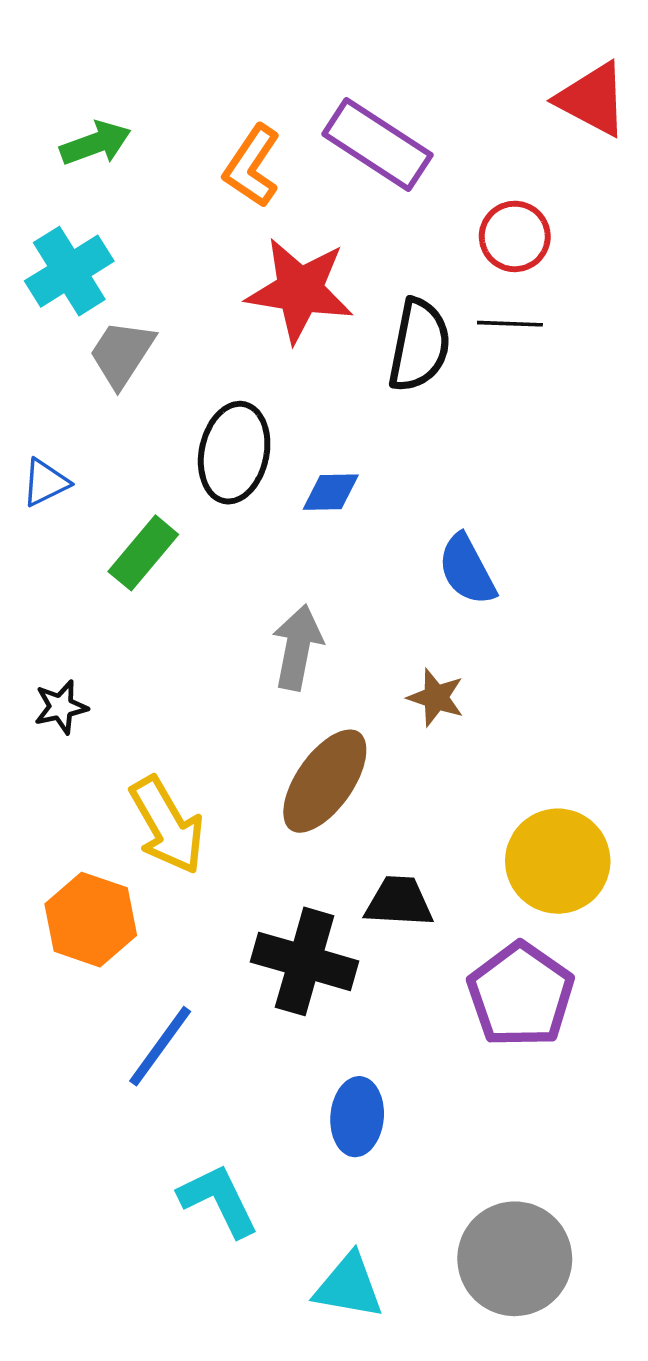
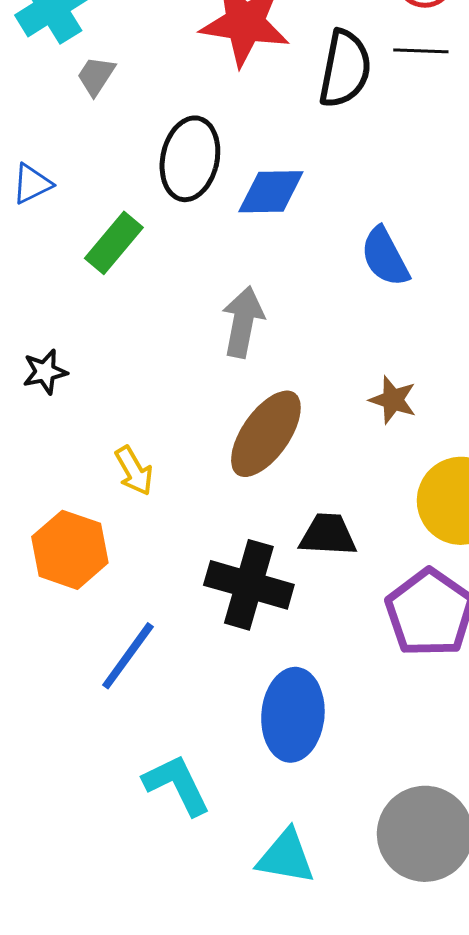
gray trapezoid: (122, 354) -> (96, 76), size x0.7
blue diamond: (331, 492) -> (271, 192), size x1.4
brown star: (436, 697) -> (393, 400), moved
yellow arrow: (167, 825) -> (134, 471), size x0.6
blue ellipse: (357, 1117) -> (293, 715), size x1.4

